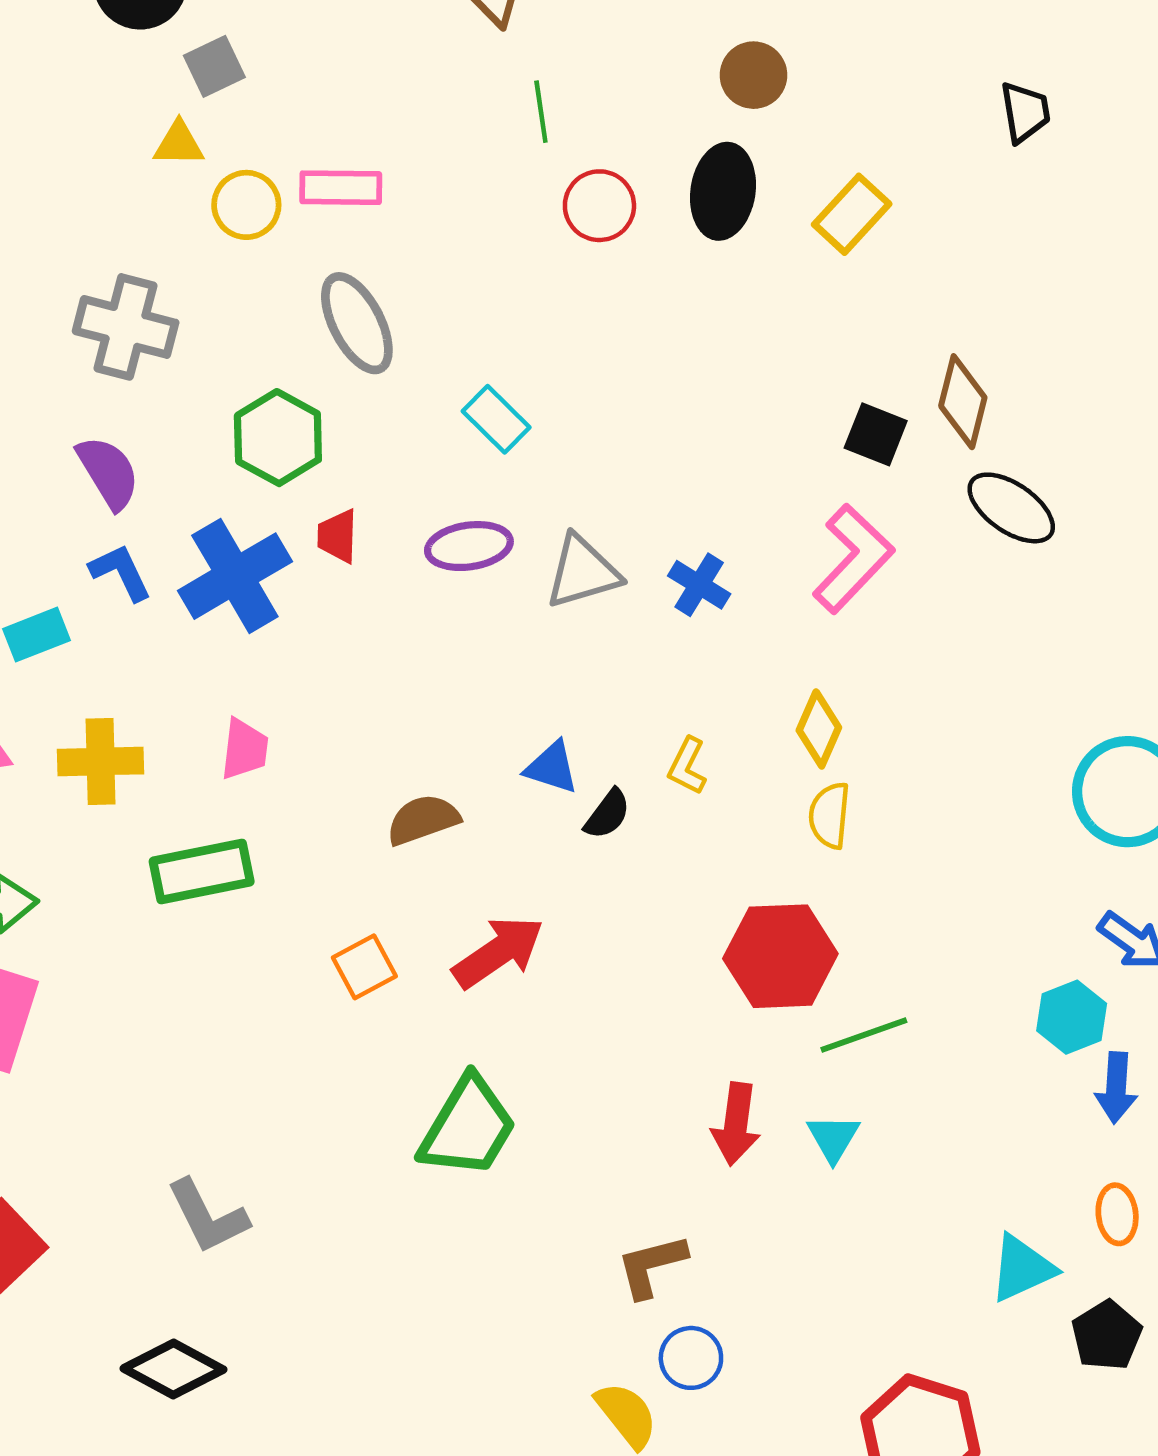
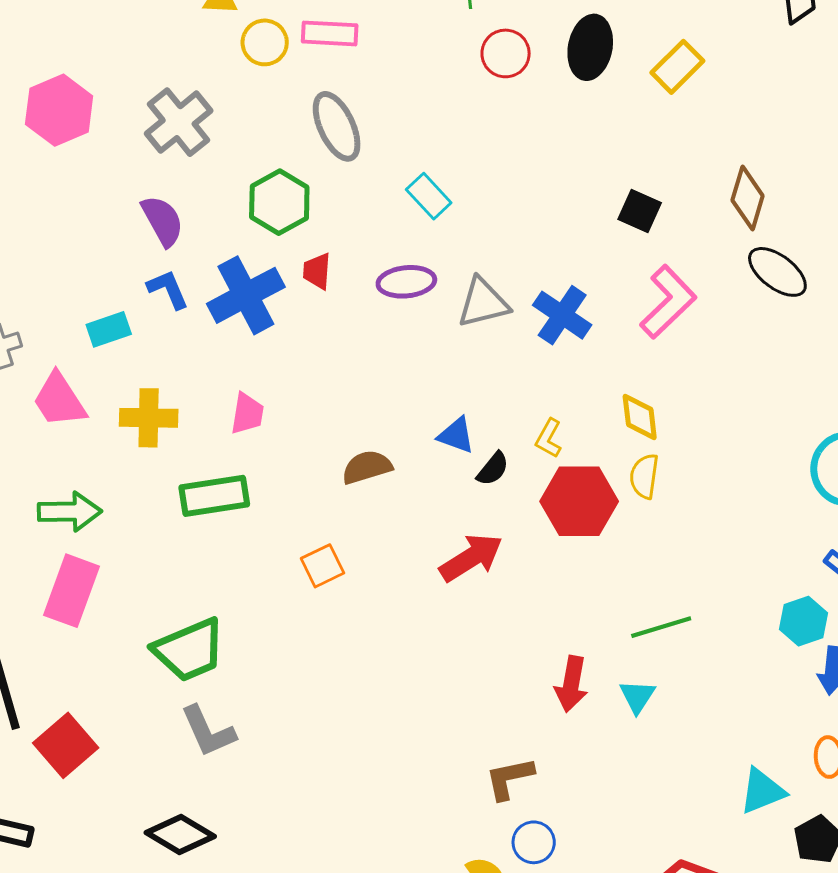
gray cross: (126, 327) -> (179, 122), turned 34
black square: (876, 434) -> (640, 211), moved
blue cross: (699, 585) -> (562, 315), size x1.4
yellow diamond: (819, 729) -> (640, 417), turned -33
red arrow: (498, 952) -> (471, 558), moved
red hexagon: (780, 956) -> (579, 501), moved
green trapezoid: (468, 1127) -> (189, 650), moved, turned 34

